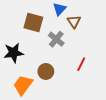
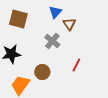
brown square: (33, 23) -> (18, 19), moved

